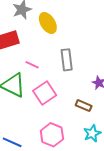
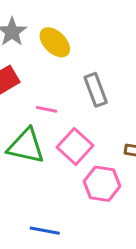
pink hexagon: (52, 135) -> (102, 184), moved

